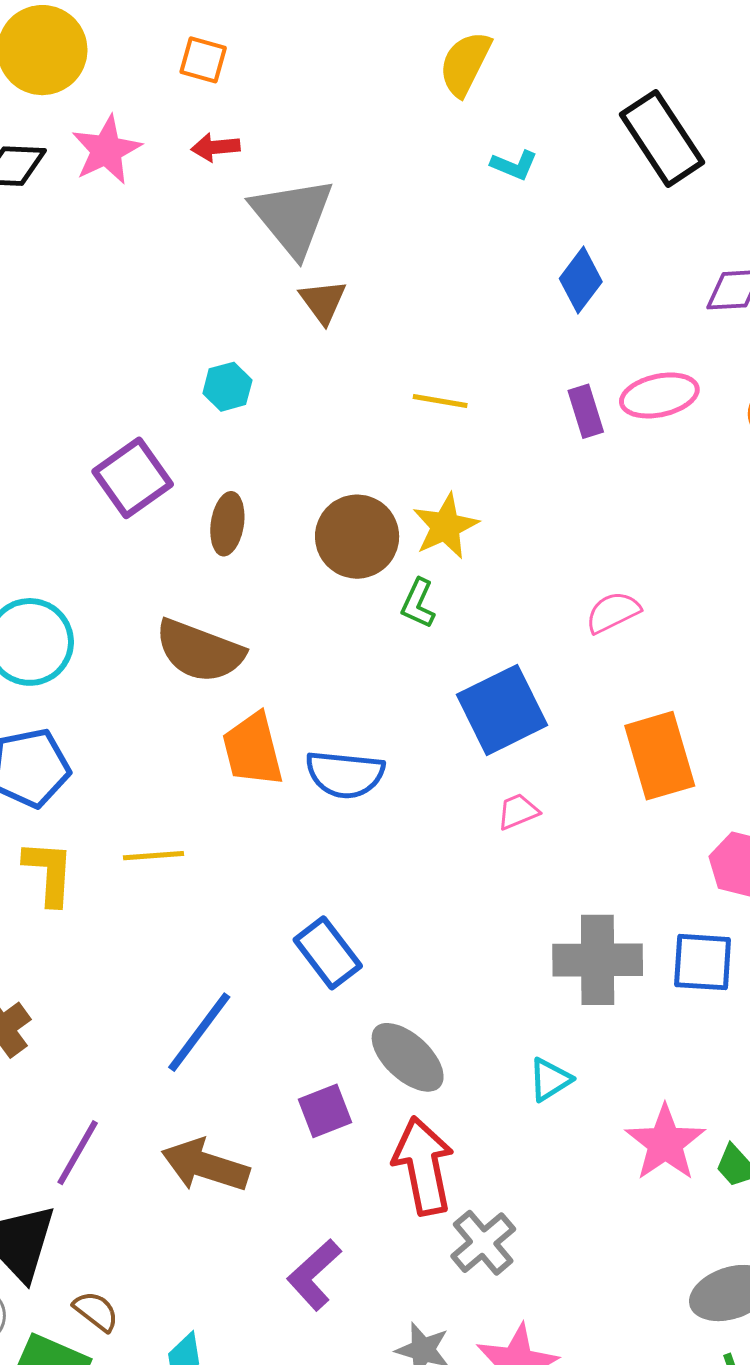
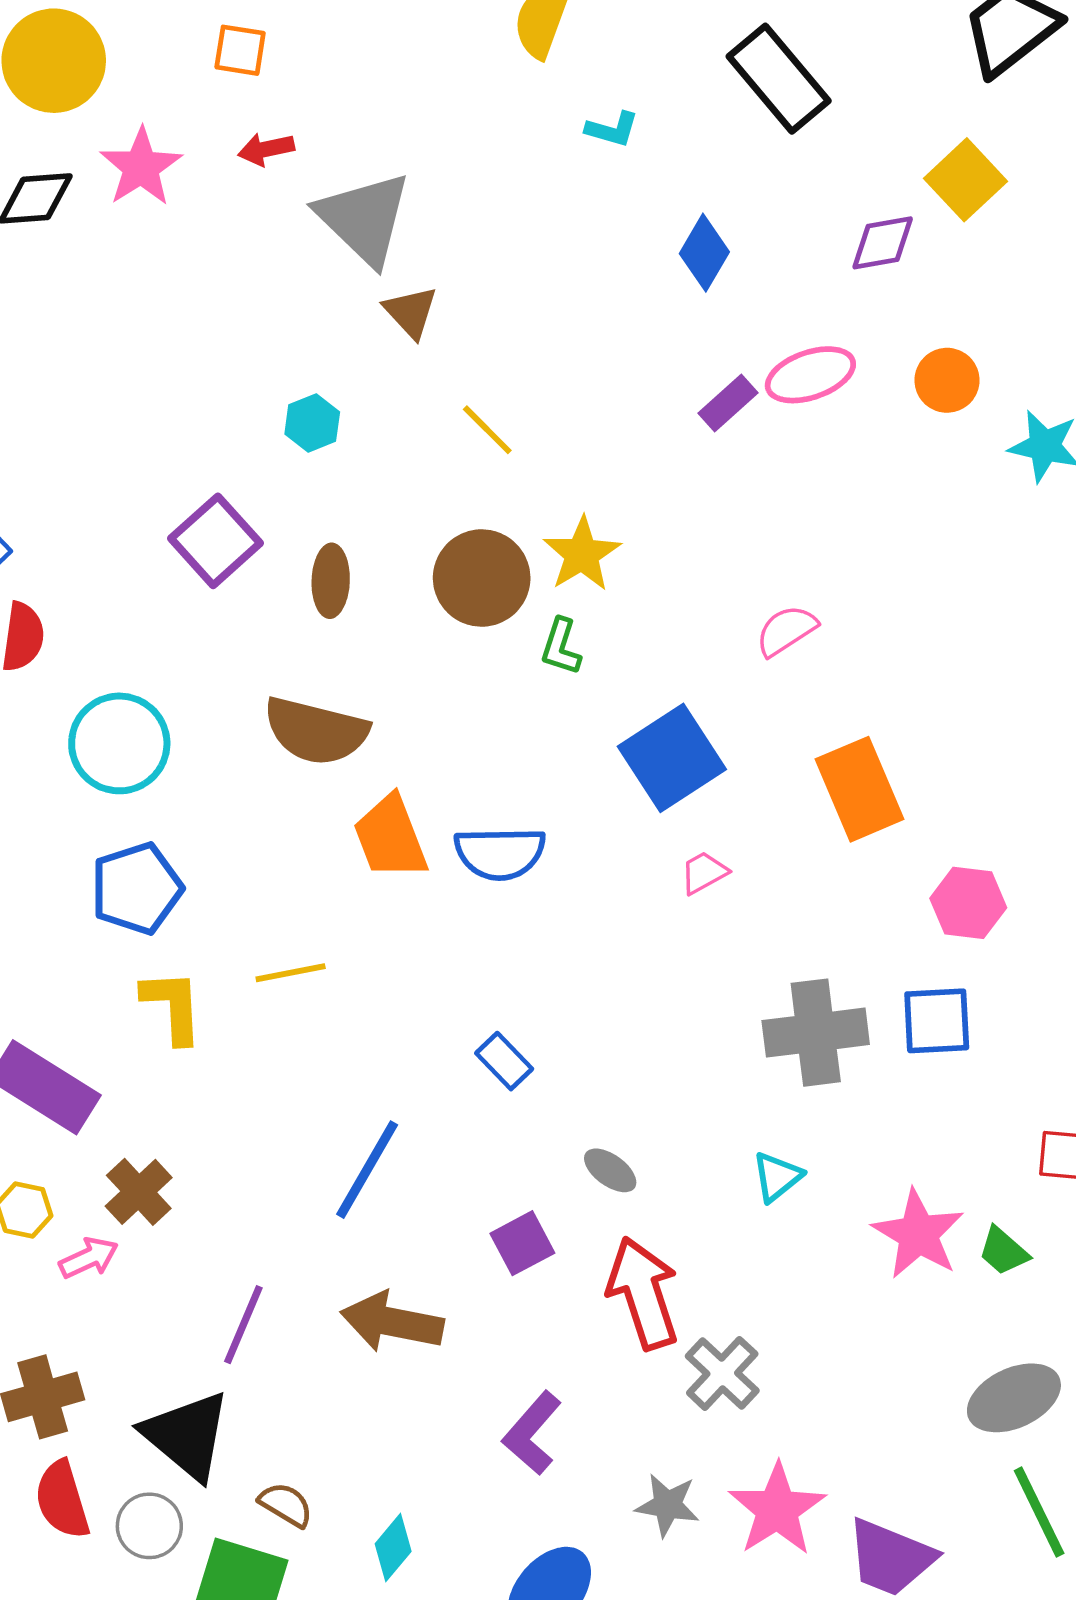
yellow line: (440, 401) -> (487, 430), moved, turned 42
purple rectangle: (586, 411) -> (728, 403), turned 72
blue rectangle: (328, 953) -> (504, 1061), size x0.7
gray ellipse: (408, 1057) -> (610, 1170), size x0.6

